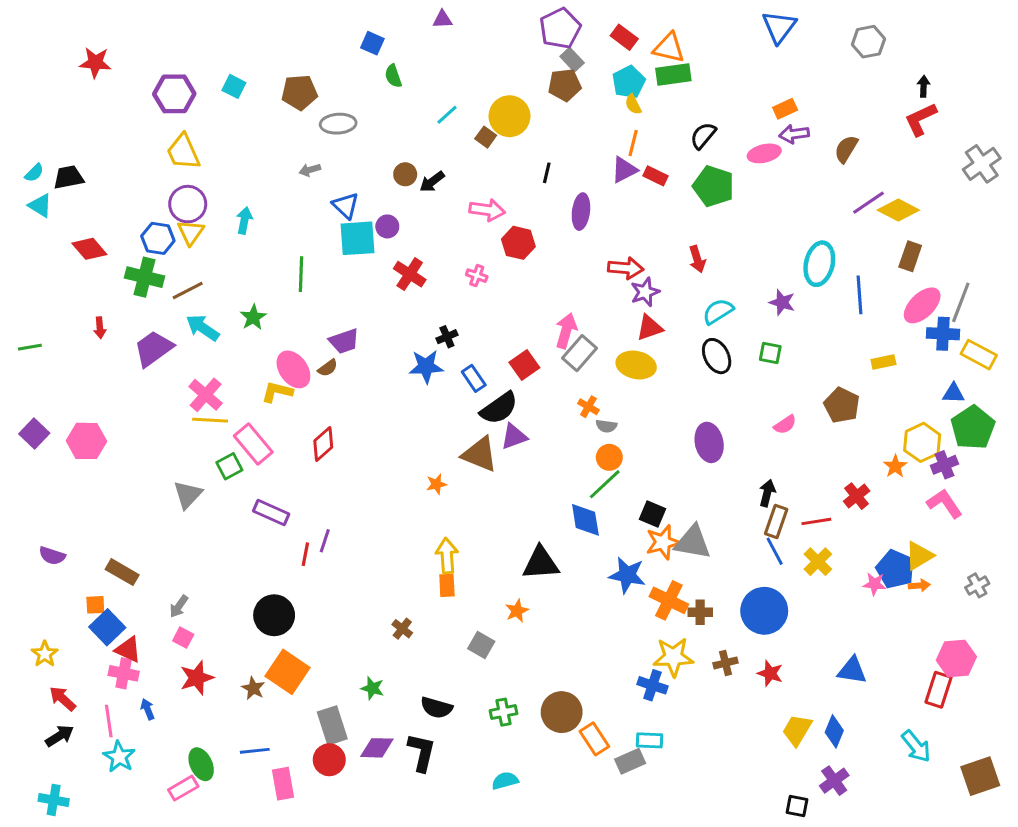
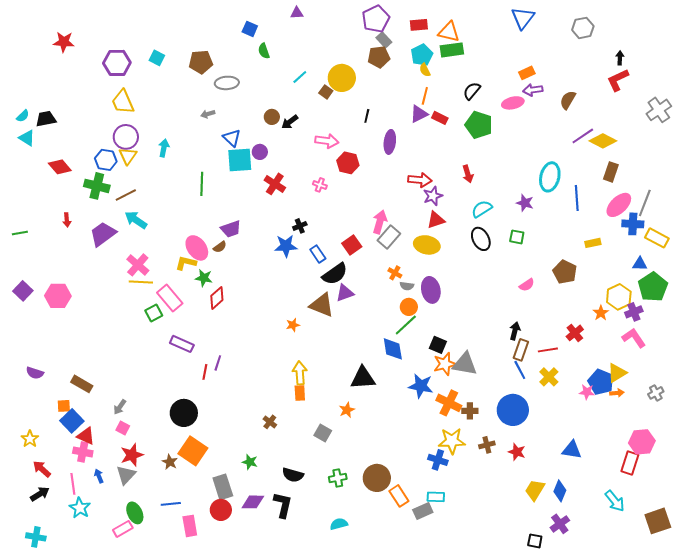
red rectangle: (624, 37) -> (419, 25), turned -42
green star: (253, 317) -> (204, 278), moved, turned -30
purple ellipse: (709, 442) -> (431, 290), moved
gray triangle: (188, 495) -> (126, 475), moved

